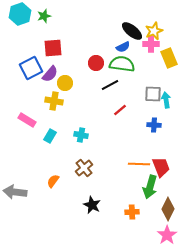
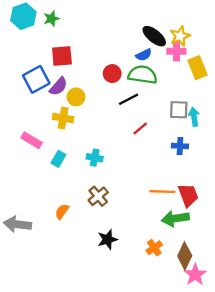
green arrow: (150, 187) -> (175, 218), turned 65
black star: (92, 205) -> (108, 240), turned 30
brown diamond: (168, 209) -> (185, 256), moved
orange cross: (132, 212) -> (154, 248), turned -32

